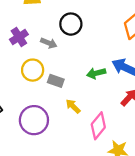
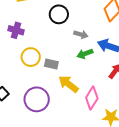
purple cross: (19, 37) -> (16, 30), turned -35
gray arrow: (49, 43) -> (81, 34), moved
yellow arrow: (73, 106) -> (68, 84), size x1.5

